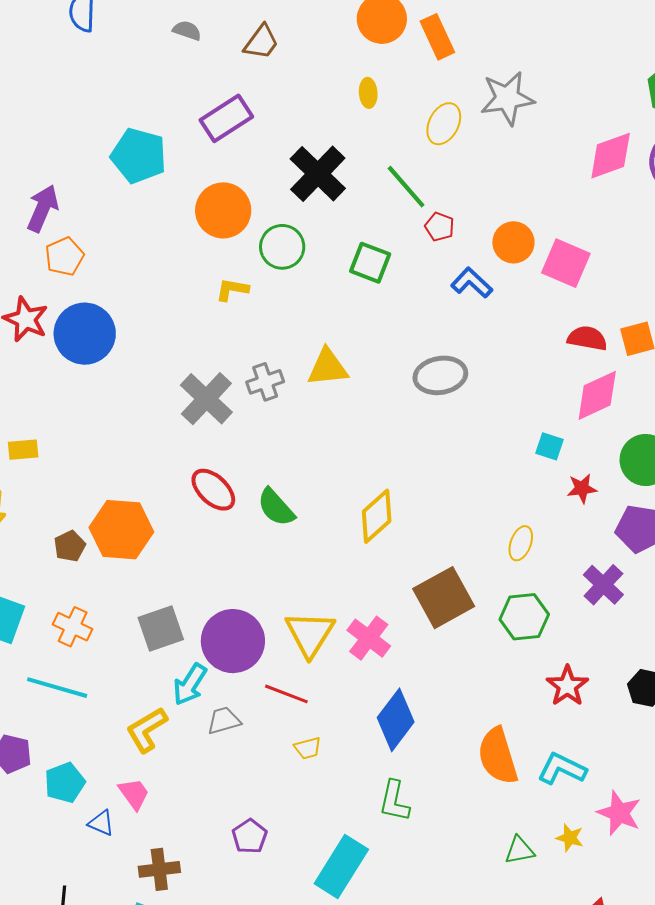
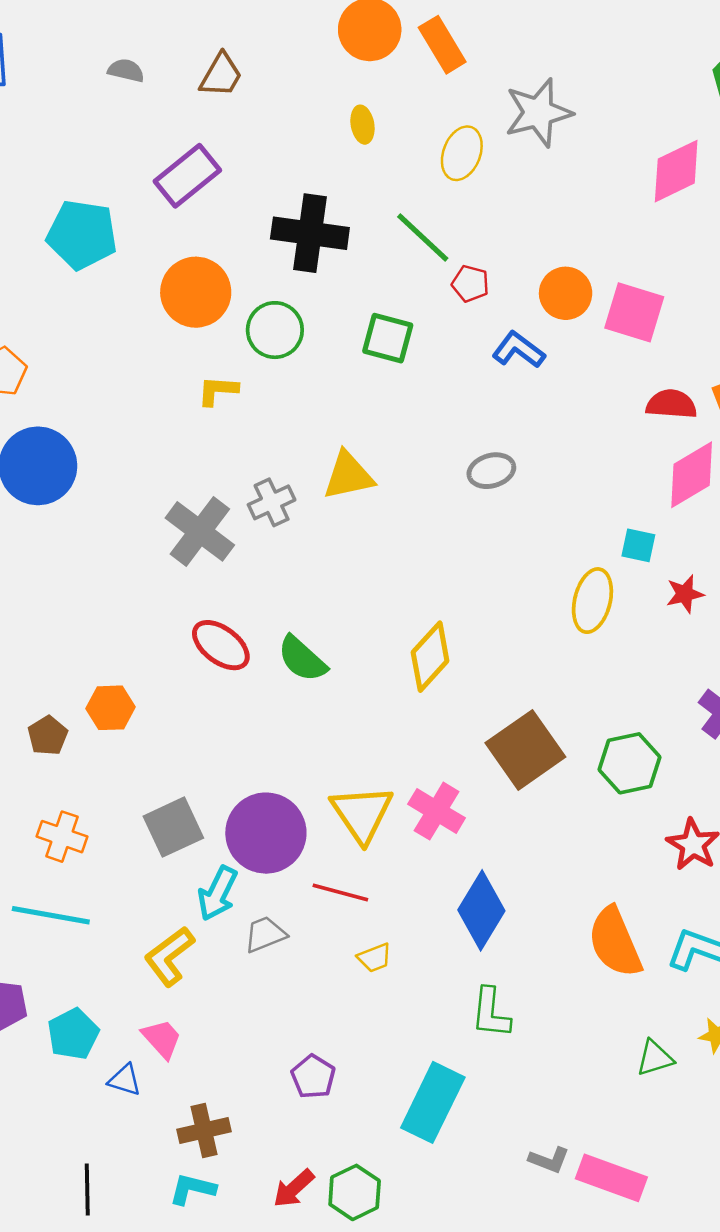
black cross: (318, 174) -> (310, 233), turned -30
gray ellipse: (440, 375) -> (491, 471), size x0.7
orange hexagon: (121, 530) -> (110, 708), size x0.6
yellow ellipse: (521, 543) -> (592, 601), moved, size x1.4

